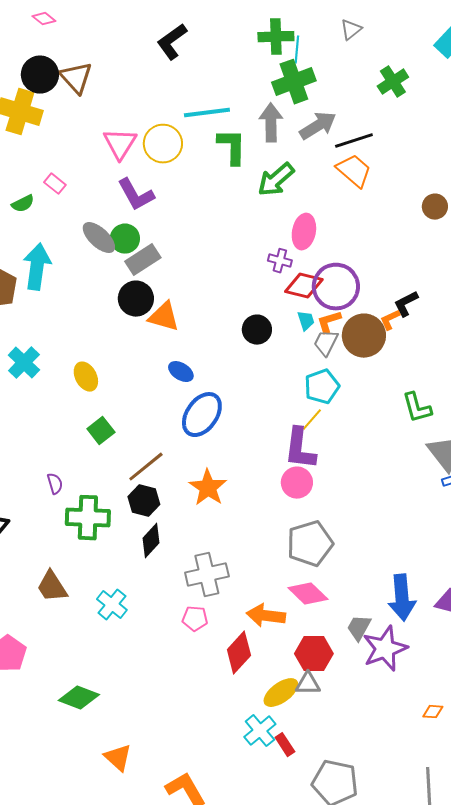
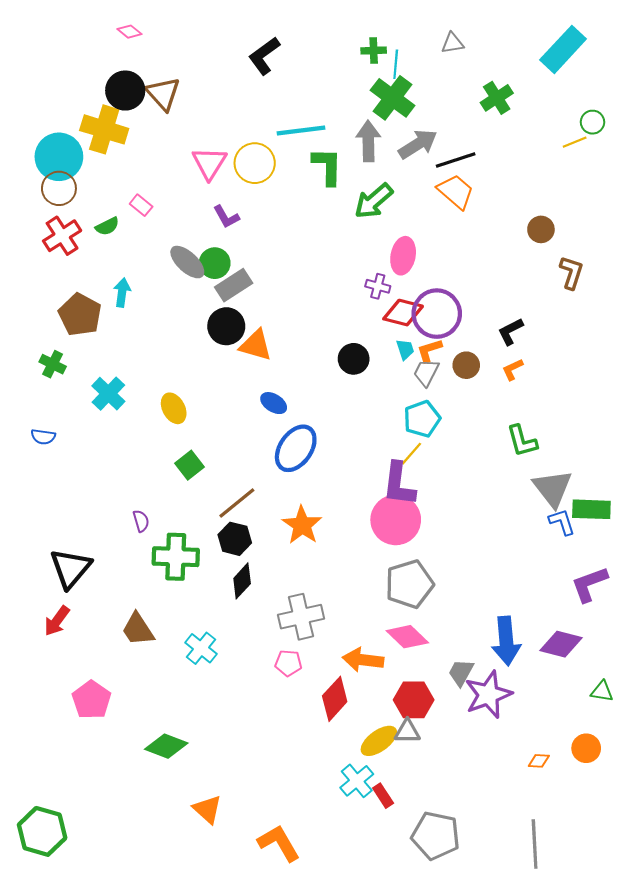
gray triangle: (351, 30) -> (453, 43), turned 30
green cross: (276, 37) -> (374, 51), size x0.7
green cross: (294, 82) -> (393, 98), turned -33
purple L-shape: (136, 195) -> (226, 217), size x0.7
cyan arrow: (37, 267) -> (122, 293), size x0.6
orange L-shape: (390, 320) -> (513, 369), moved
brown circle: (364, 336) -> (466, 365), size x0.6
pink circle: (297, 483) -> (396, 520), size x1.5

